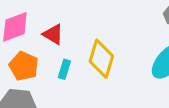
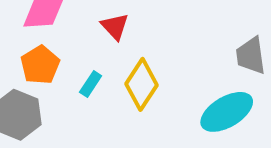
red triangle: (53, 34) -> (115, 26), moved

